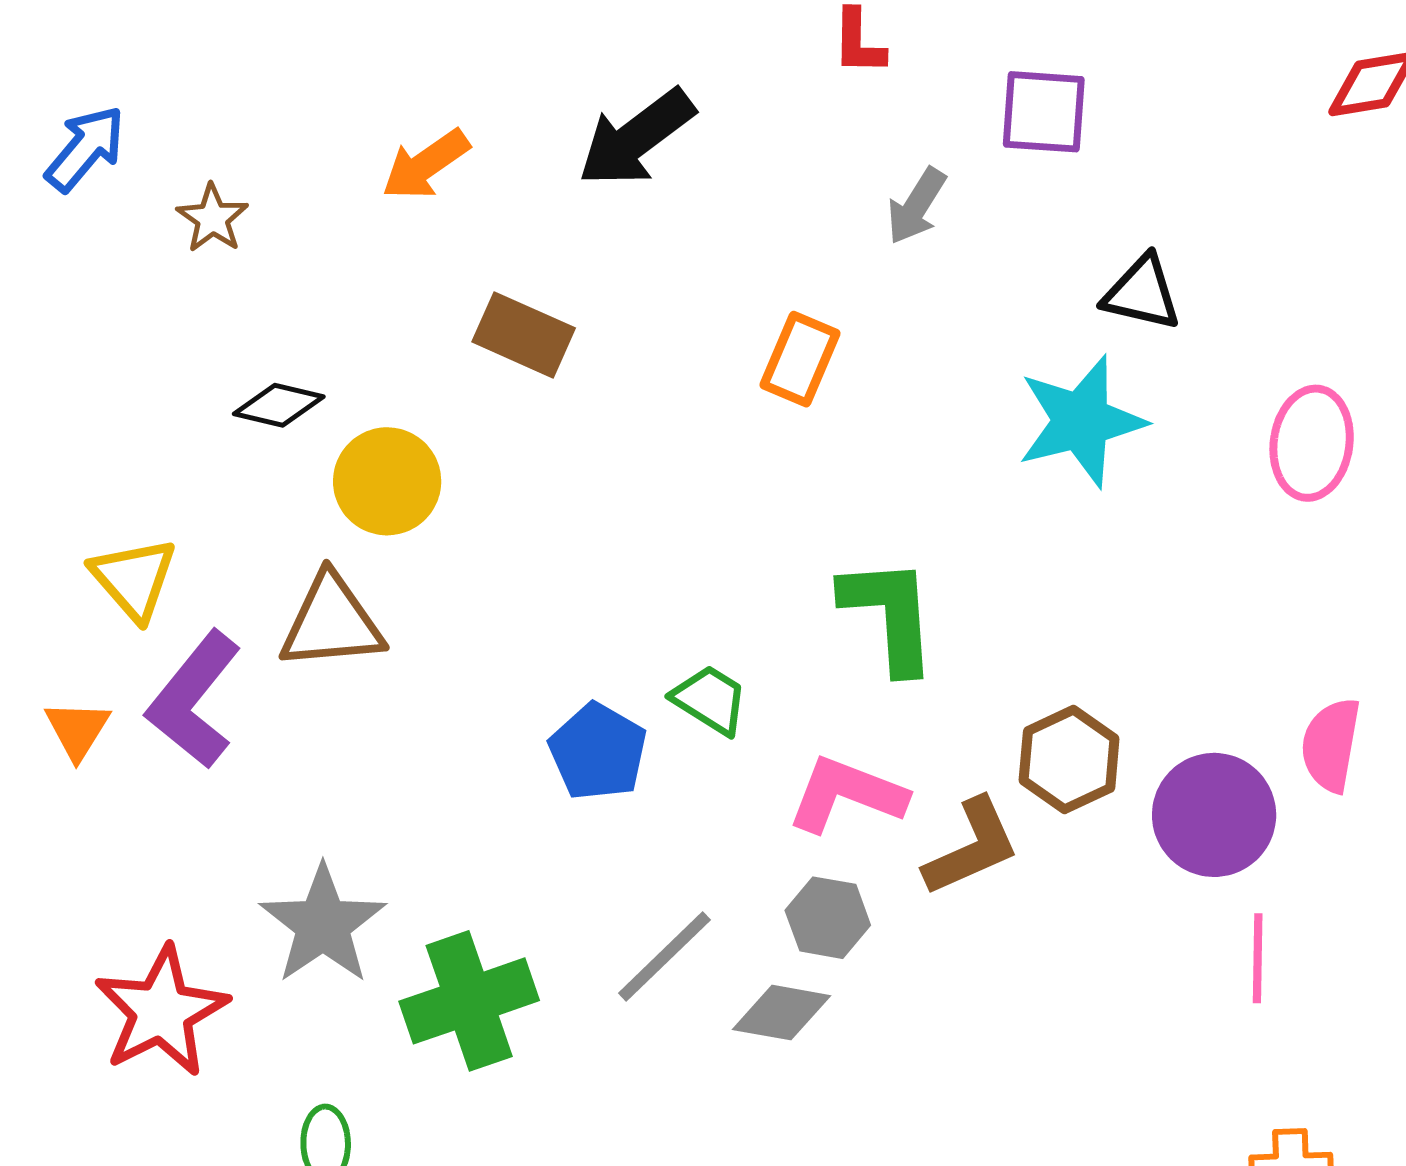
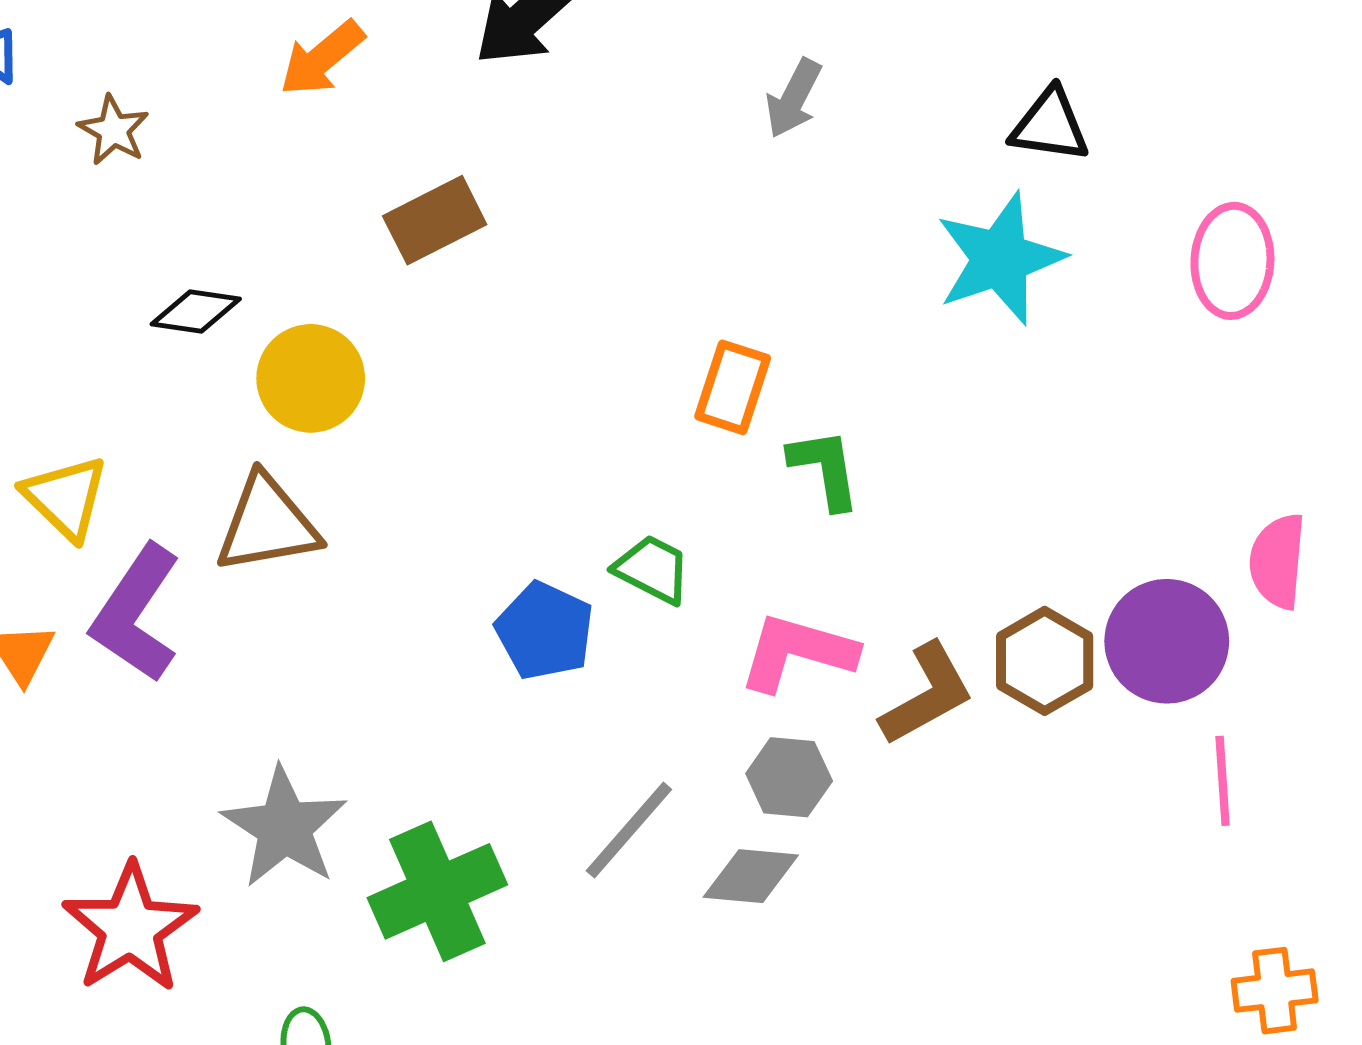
gray arrow: (916, 206) -> (794, 98), moved
brown rectangle: (524, 335) -> (435, 220), turned -46
orange rectangle: (800, 359) -> (733, 387), moved
green L-shape: (890, 615) -> (825, 469), size x0.7
brown hexagon: (1069, 759) -> (1045, 661), moved

